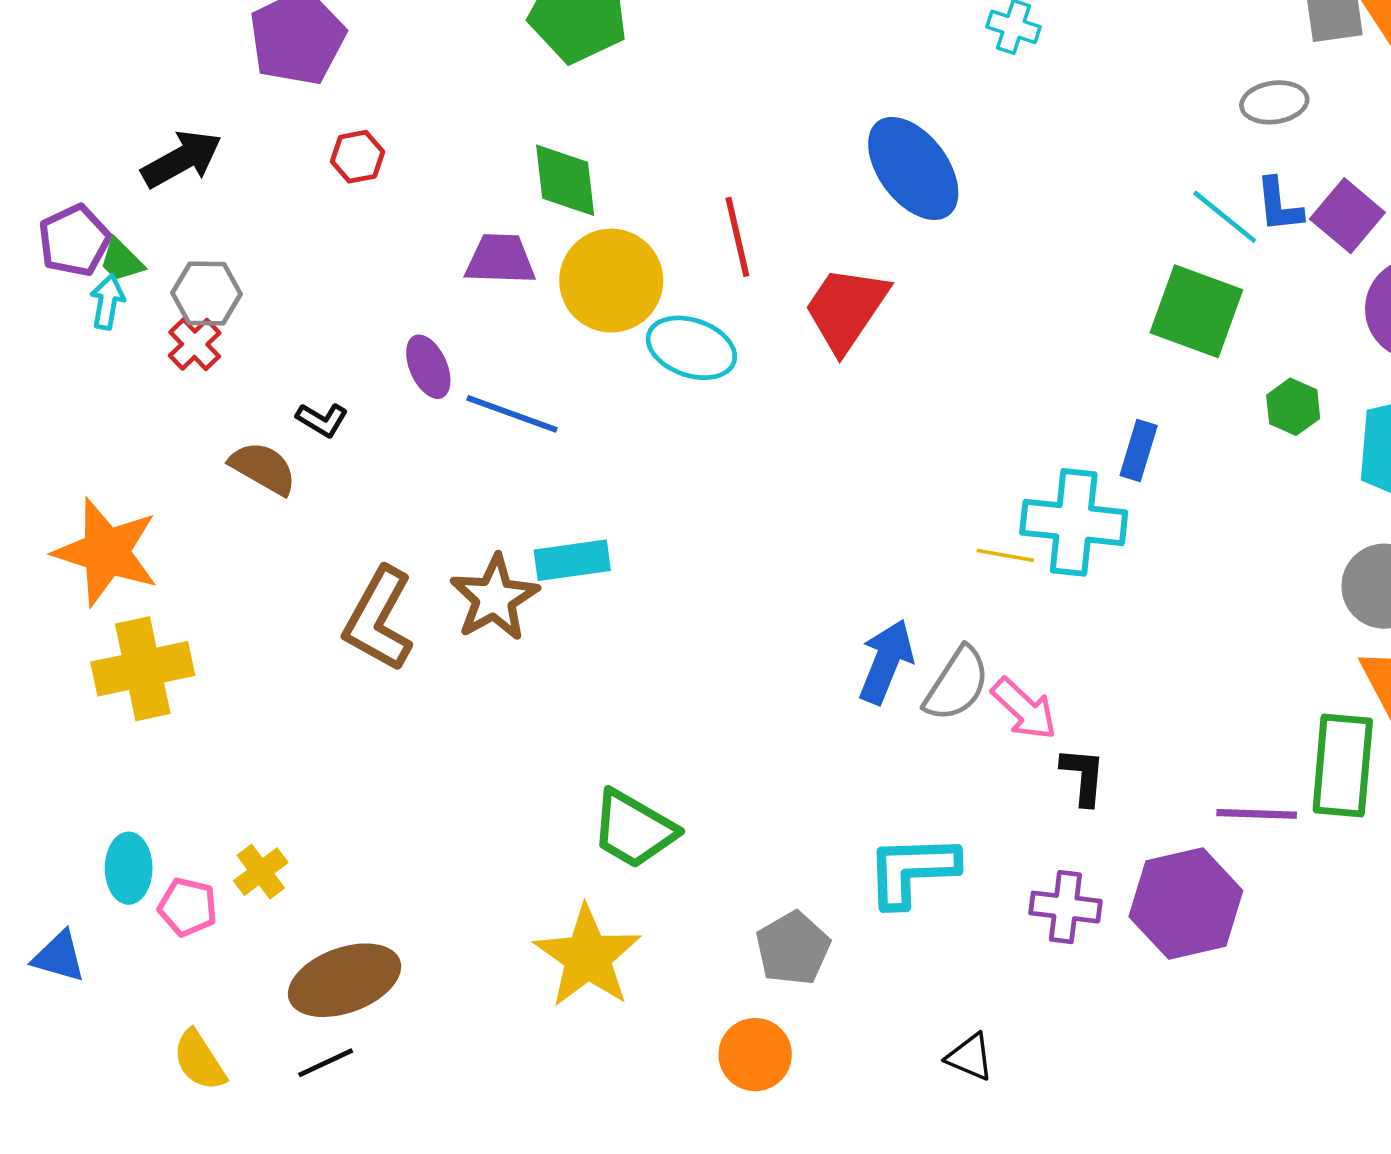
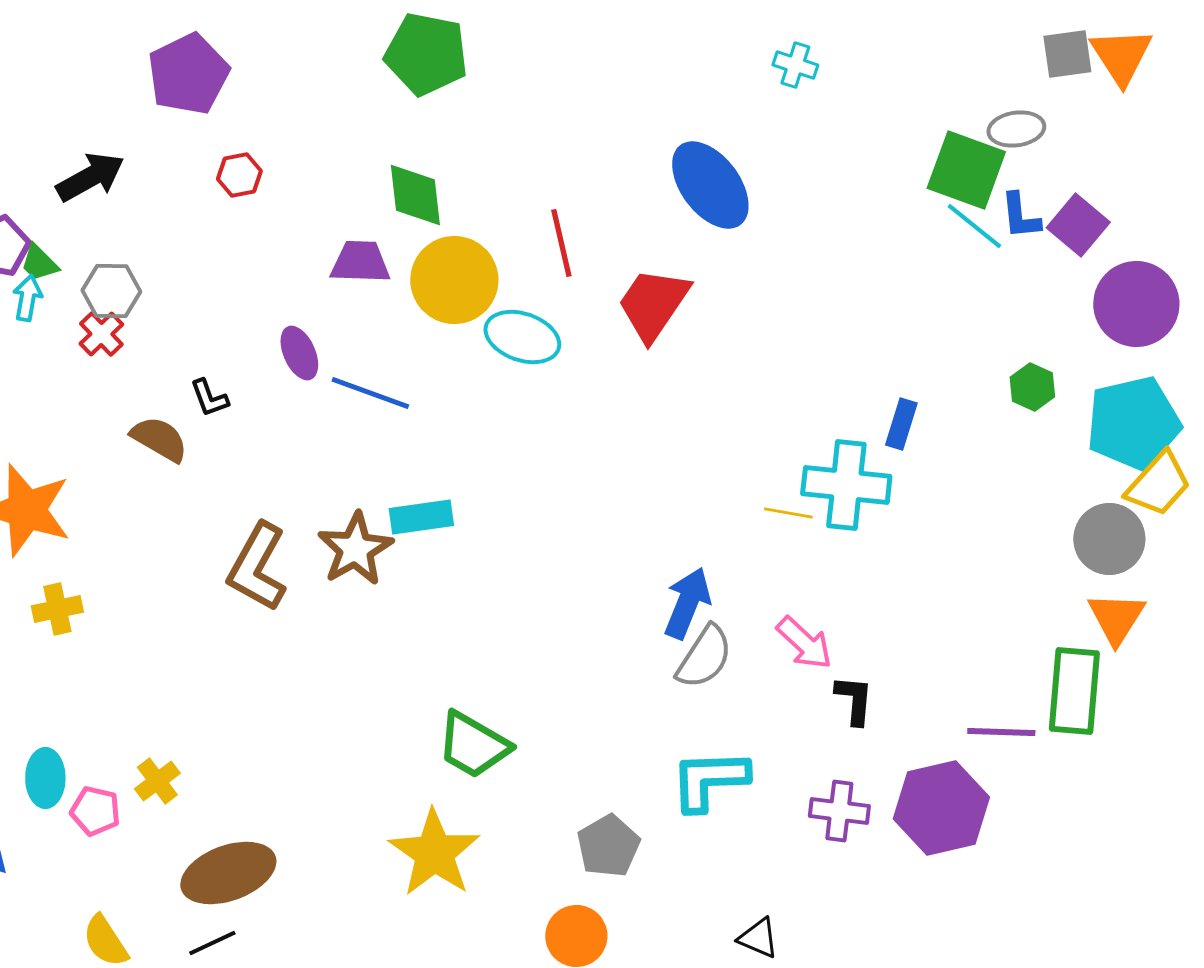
green square: (1196, 311) -> (966, 170), moved
black L-shape: (322, 420) -> (209, 398), turned 39
yellow cross: (143, 669) -> (57, 609), size x0.6
gray semicircle: (957, 684) -> (704, 657), moved

